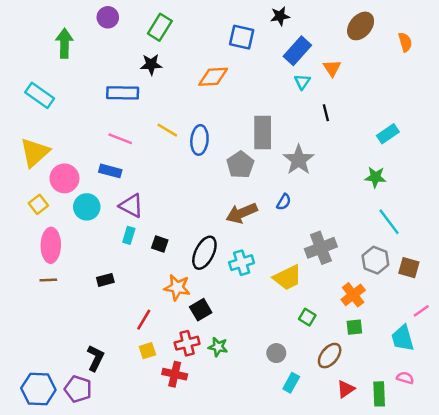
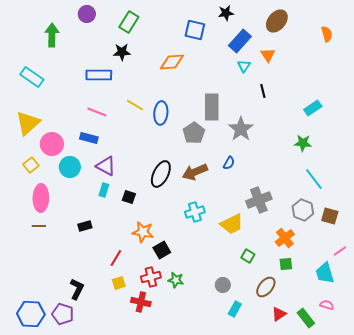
brown ellipse: (361, 26) -> (277, 21), moved
black ellipse: (204, 253) -> (161, 174), moved
green rectangle: (379, 394) -> (306, 318), turned -36

